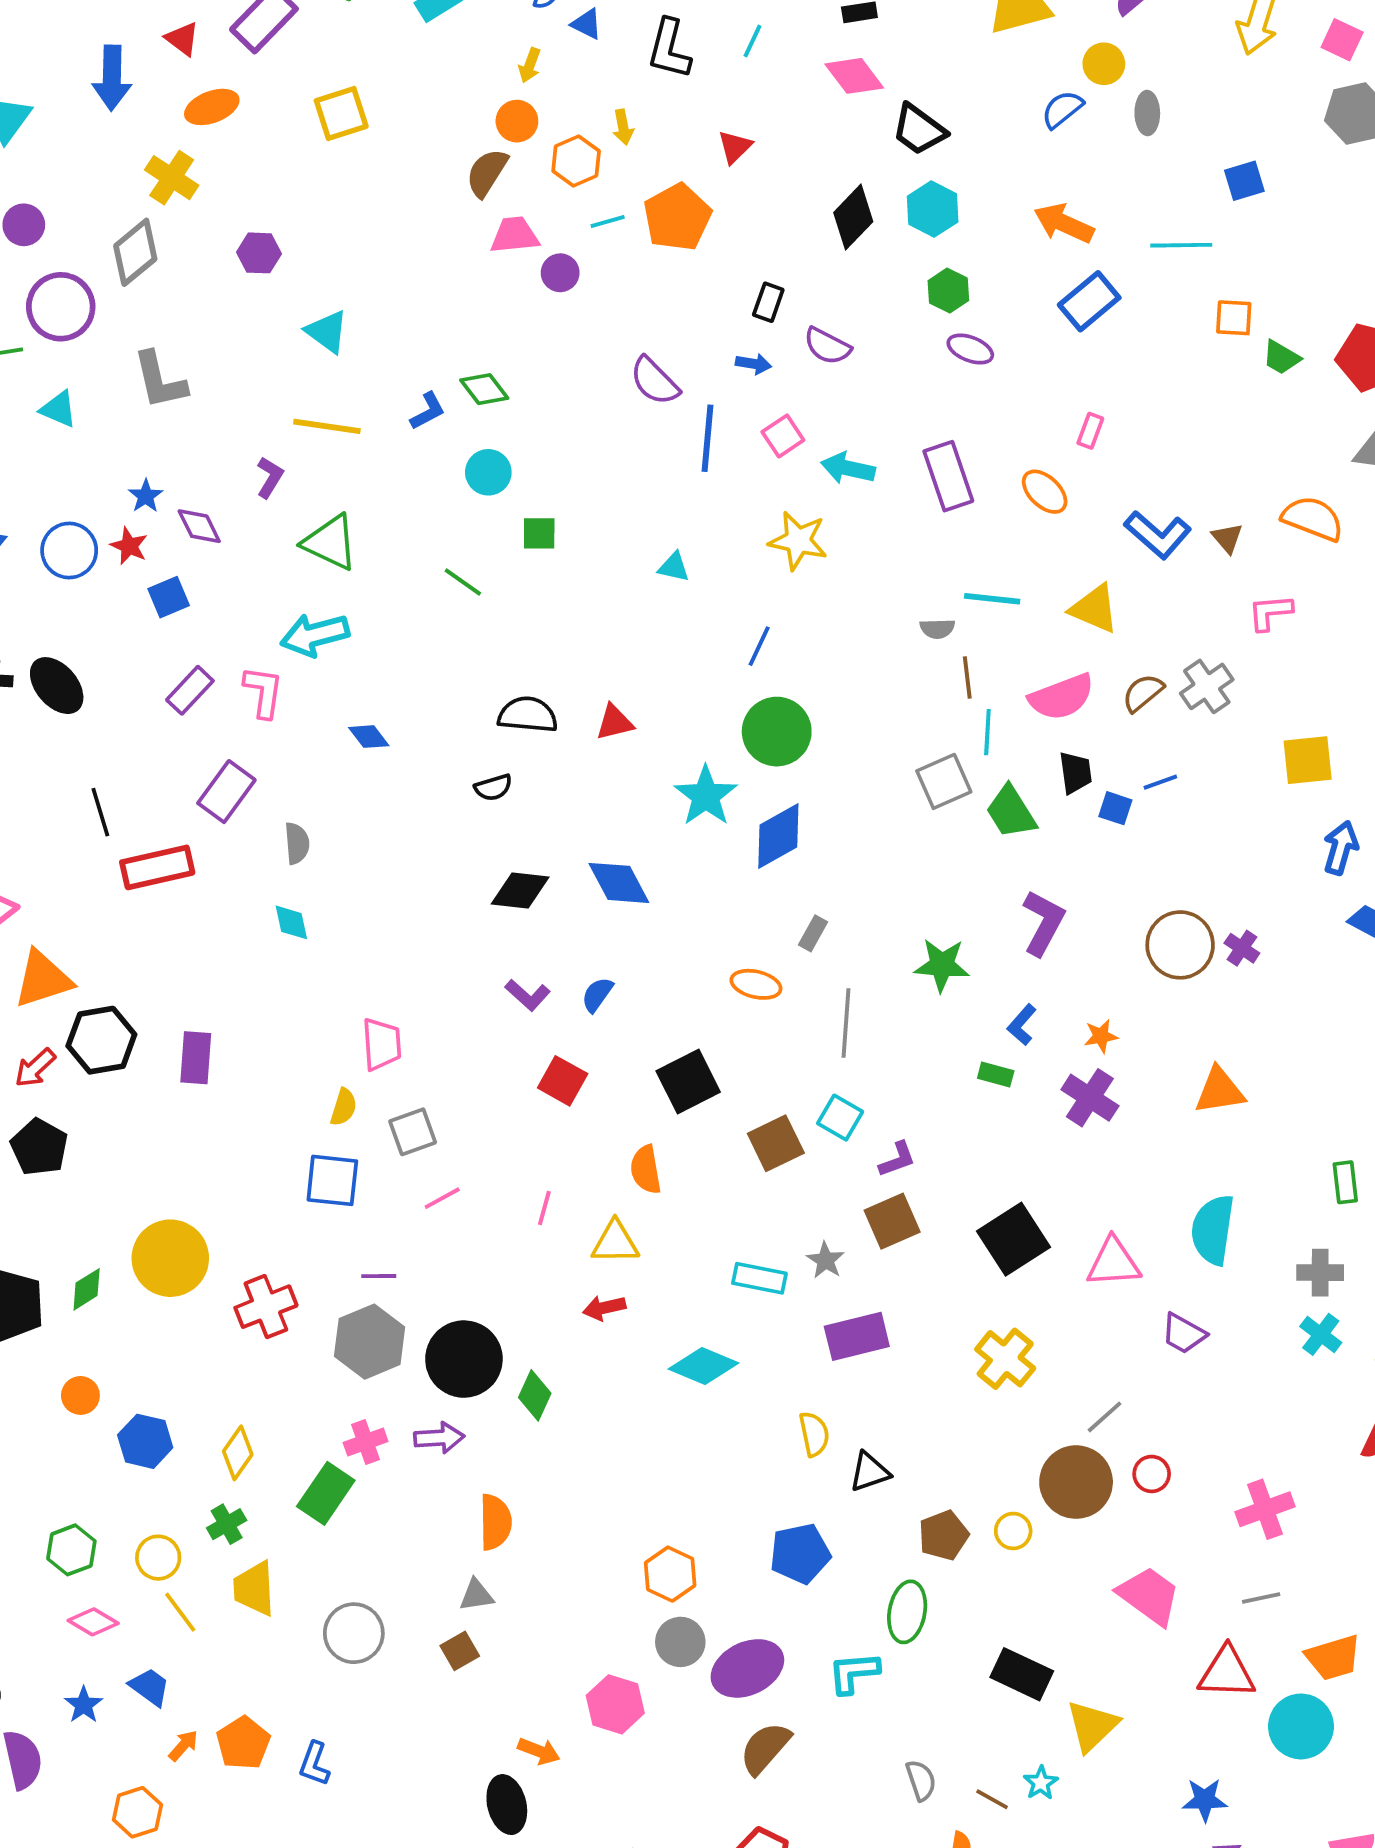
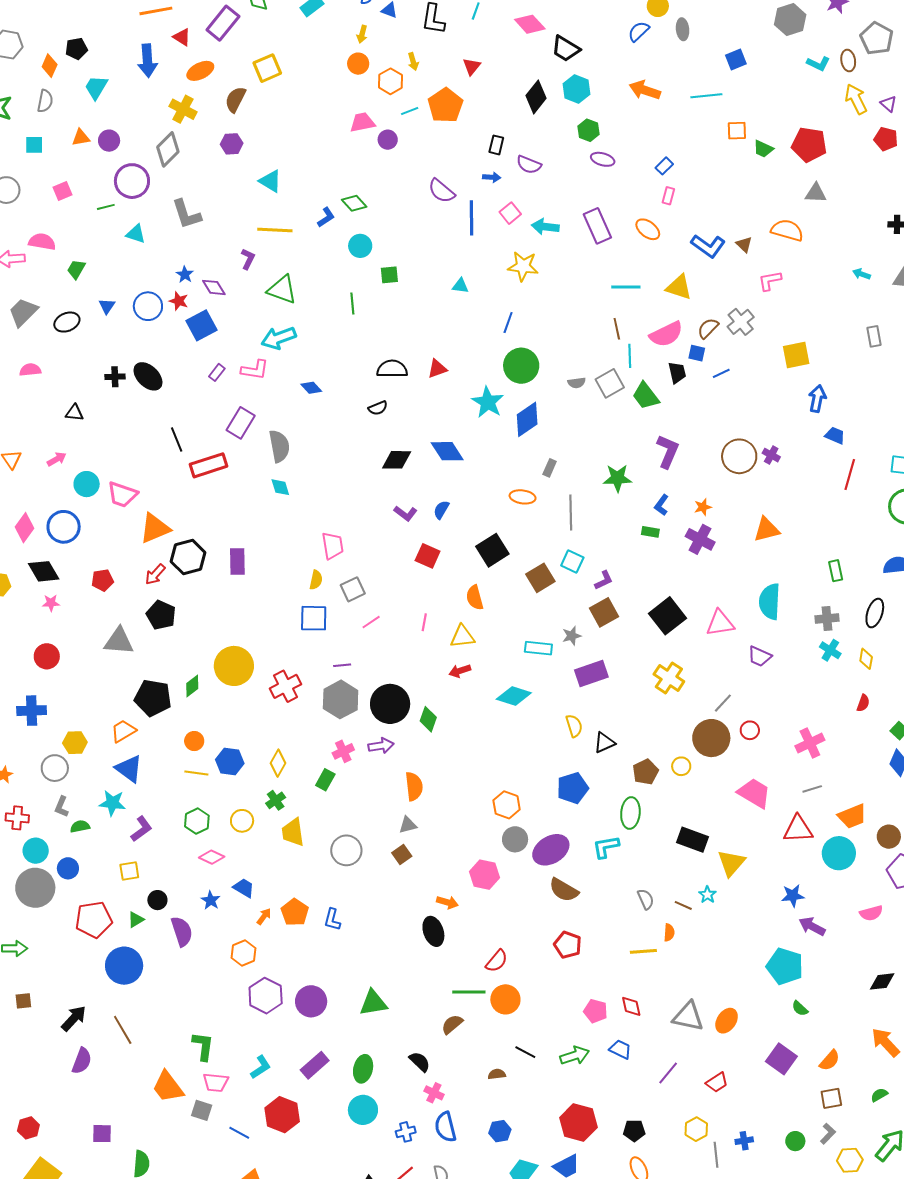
brown semicircle: (487, 173) -> (235, 99), moved
blue rectangle: (1089, 301) -> (664, 166), moved, size x0.6
green line: (463, 582) -> (352, 304), turned 55
blue square: (169, 597) -> (201, 325), size x1.4
gray semicircle: (937, 629) -> (577, 383), moved
purple rectangle: (190, 690) -> (217, 372), size x0.7
pink L-shape: (263, 692) -> (255, 370), turned 96
blue square: (1115, 808) -> (697, 353), moved
gray semicircle: (297, 843) -> (279, 446), size x1.5
gray star: (826, 1260) -> (572, 636), turned 30
green rectangle: (326, 1493) -> (325, 780), size x0.7
yellow line: (180, 1612) -> (196, 773), moved, turned -40
brown semicircle: (765, 1748) -> (564, 890), turned -96

